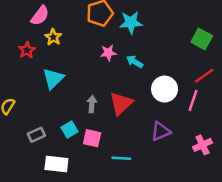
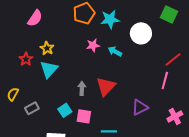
yellow star: (53, 37) -> (47, 48), moved
green square: (202, 39) -> (169, 14), moved
red star: (27, 50) -> (26, 59), moved
white circle: (165, 89) -> (141, 33), moved
gray rectangle: (36, 135) -> (32, 108), moved

